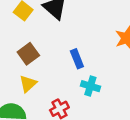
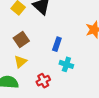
blue rectangle: (77, 59) -> (57, 44), turned 40

